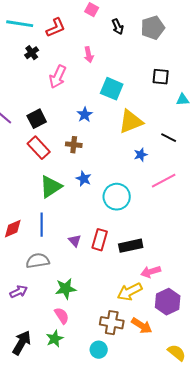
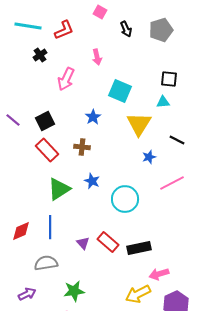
cyan triangle: (183, 100) -> (163, 102), moved
yellow triangle: (131, 122) -> (139, 124), turned -36
red rectangle: (100, 240) -> (108, 242), turned -65

